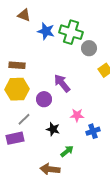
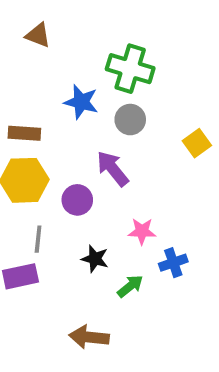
blue star: (46, 31) -> (81, 102), moved
gray circle: (89, 48) -> (130, 120), moved
gray line: (24, 119) -> (38, 239), turned -40
green arrow: (67, 151) -> (130, 286), moved

